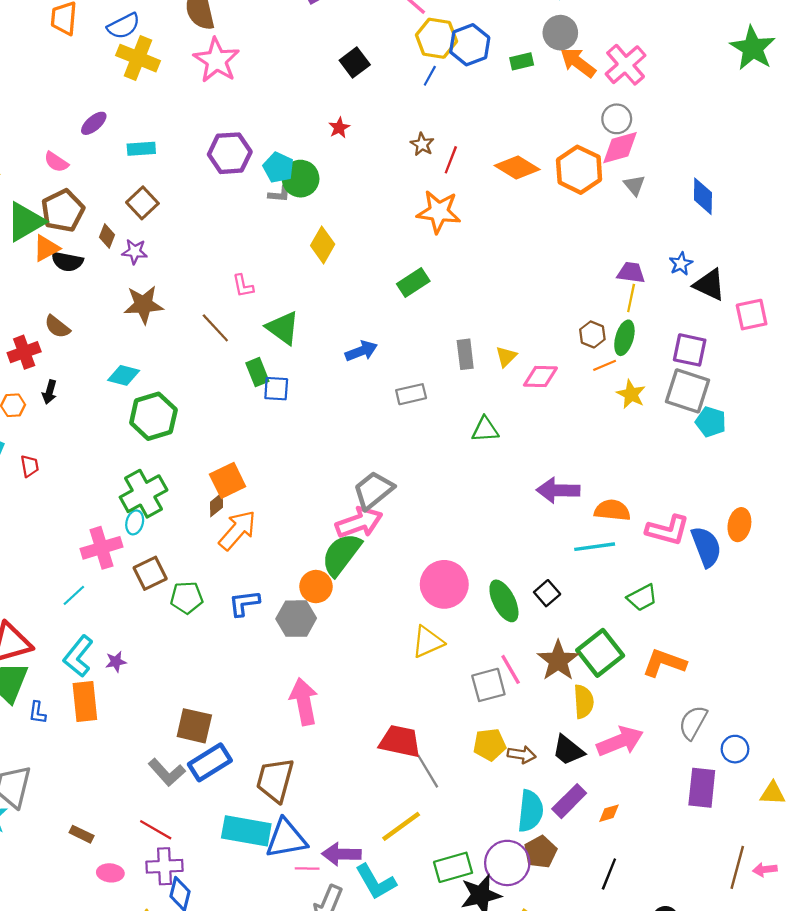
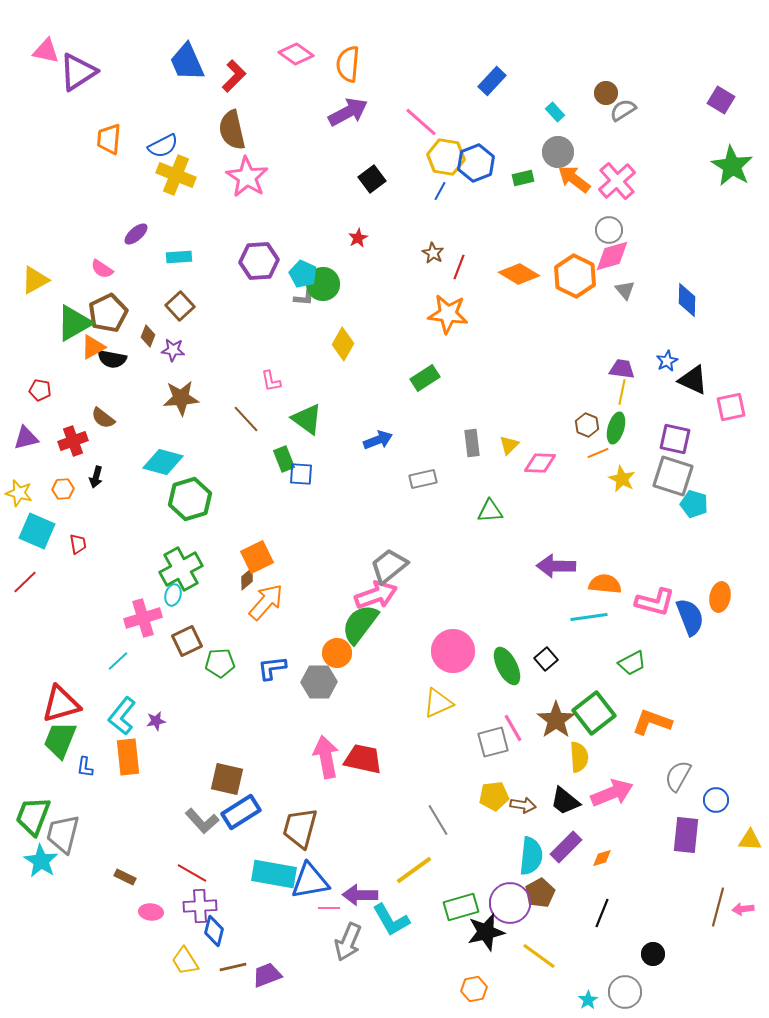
cyan diamond: (124, 375) -> (163, 462), size x1.4
red trapezoid: (400, 741) -> (363, 759), moved

